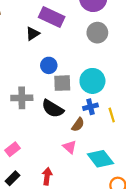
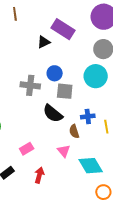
cyan circle: (92, 81) -> (96, 76), moved
gray cross: (22, 98) -> (30, 85), moved
brown semicircle: (78, 125) -> (74, 131), turned 120
pink rectangle: (12, 149) -> (27, 149), moved

